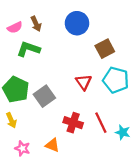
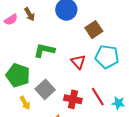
green L-shape: (28, 49) -> (44, 50), moved
gray square: (44, 96) -> (45, 89), moved
yellow arrow: (11, 120) -> (25, 103), moved

